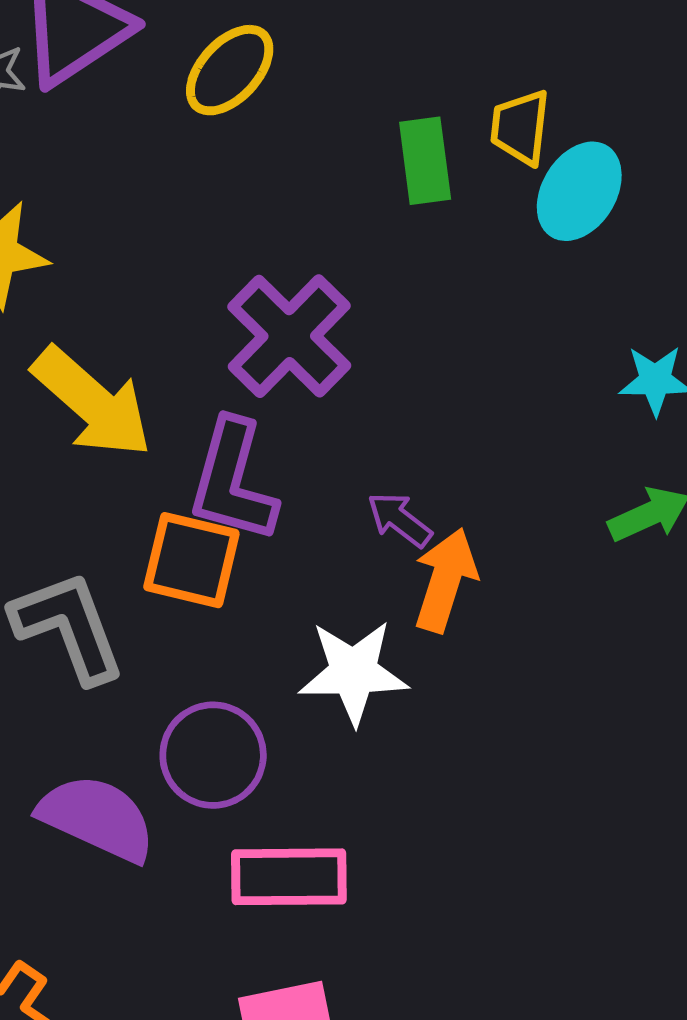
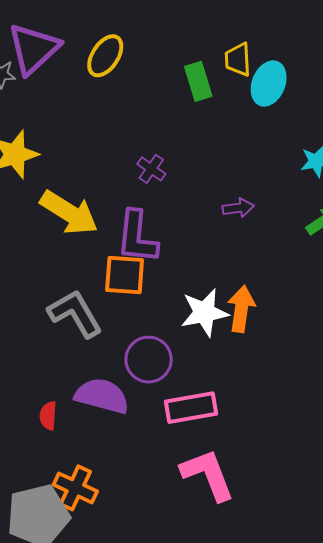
purple cross: (289, 336) -> (151, 169), size x0.5
purple arrow: (400, 520) -> (238, 208), moved, turned 144
orange arrow: (445, 580) -> (241, 309), moved

